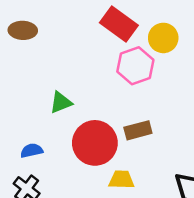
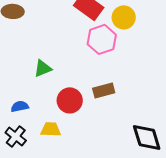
red circle: (95, 143) -> (70, 100), size x0.7
yellow trapezoid: (121, 180) -> (51, 129), moved

